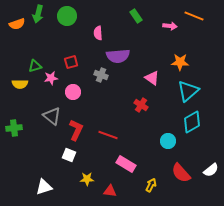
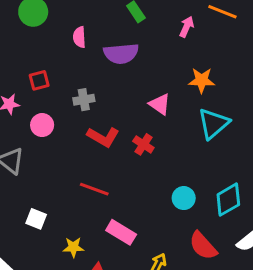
pink arrow: (170, 26) -> (187, 27), turned -72
purple semicircle: (118, 56) -> (121, 54), moved
gray cross: (101, 75) -> (84, 100), turned -32
cyan diamond: (192, 122) -> (228, 200), moved
red L-shape: (76, 130) -> (103, 137), moved, turned 95
yellow star: (87, 179) -> (73, 247), moved

